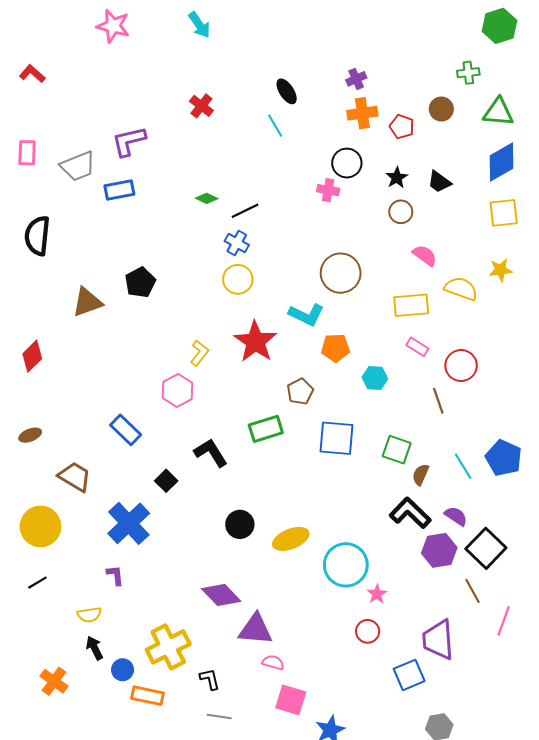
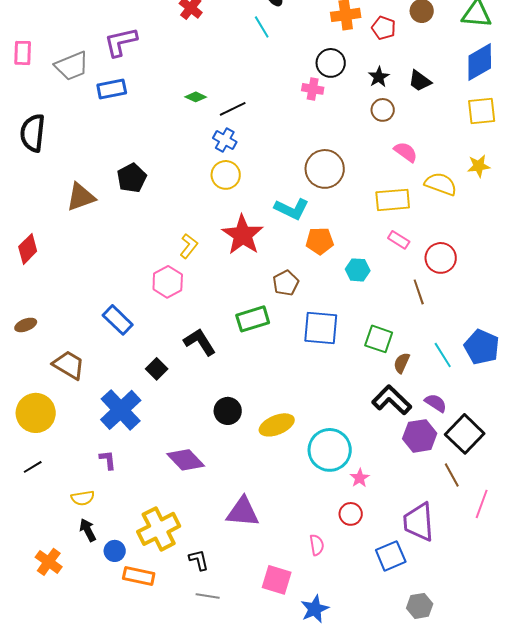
purple diamond: (221, 595) -> (186, 460), moved
pink semicircle: (273, 662) -> (317, 545), moved, turned 65

